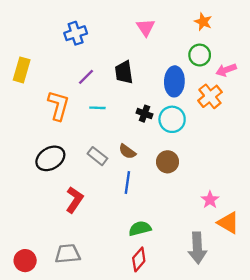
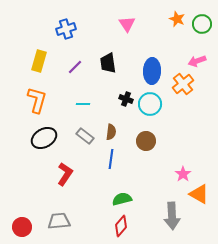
green circle: (200, 55) -> (202, 24), moved
yellow rectangle: (22, 70) -> (39, 61), moved
orange L-shape: (58, 106) -> (37, 100), moved
cyan line: (97, 108) -> (83, 104), moved
brown semicircle: (127, 151) -> (111, 132), turned -119

